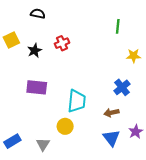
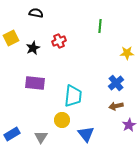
green line: (118, 26) -> (100, 26), moved
brown arrow: (111, 113) -> (116, 106), moved
blue triangle: (111, 138) -> (86, 134), moved

